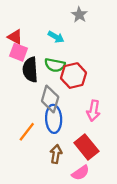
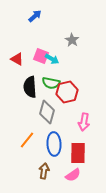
pink square: (18, 52) -> (41, 56), moved
blue ellipse: (54, 119) -> (54, 144), moved
red rectangle: (86, 147) -> (78, 153), turned 40
brown arrow: (56, 154) -> (44, 171), moved

